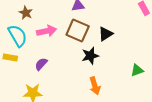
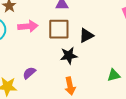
brown square: (78, 31) -> (59, 29), turned -30
purple semicircle: (41, 64) -> (29, 73), moved

